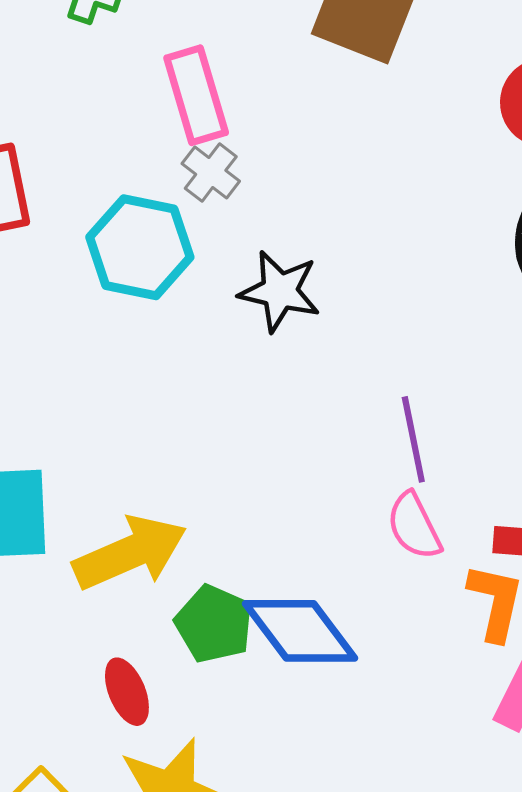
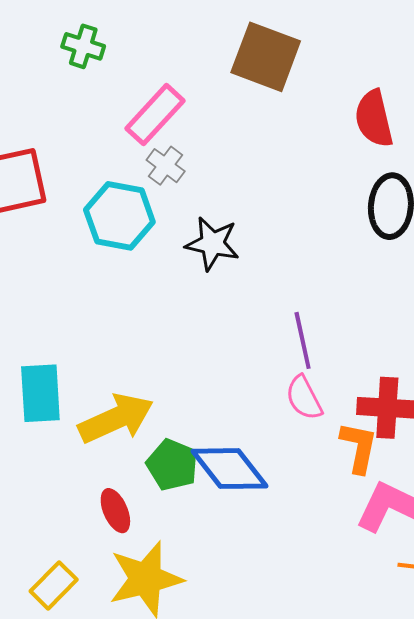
pink rectangle: (196, 95) -> (155, 115), turned 60

